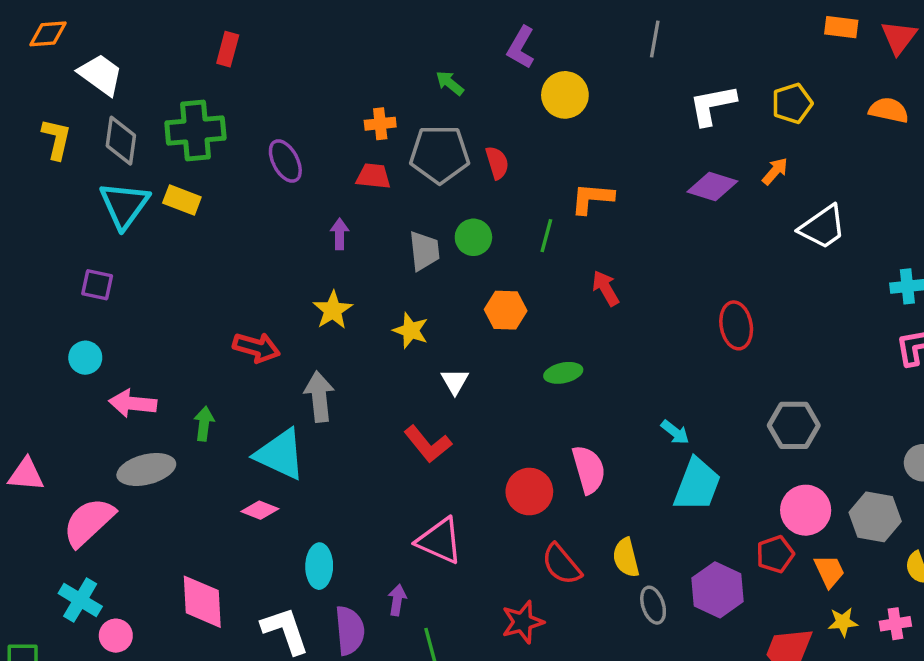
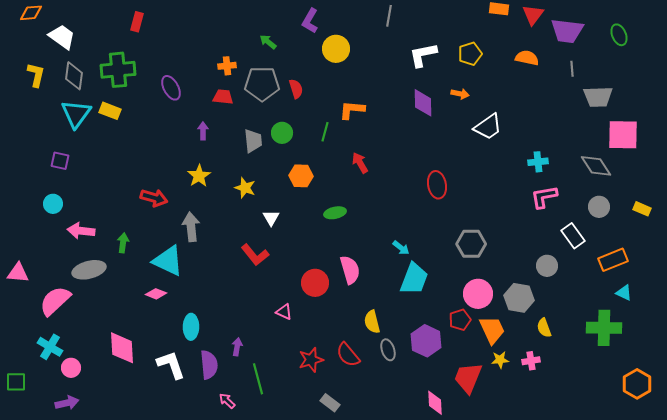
orange arrow: (775, 171) -> (460, 94), turned 60
purple diamond: (712, 186) -> (423, 103), turned 72
pink triangle: (440, 541) -> (284, 312), moved, size x0.6
red semicircle: (562, 564) -> (348, 355), moved
orange trapezoid: (829, 571) -> (492, 330), size x1.4

